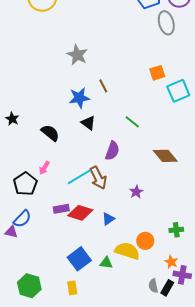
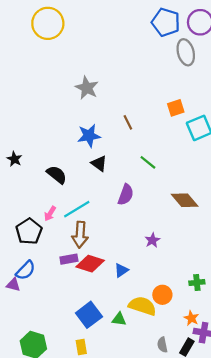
brown line: (103, 86) -> (128, 122), moved
cyan line: (79, 177) -> (77, 209), moved
brown arrow: (98, 178) -> (80, 235), moved, turned 30
gray semicircle: (153, 286) -> (162, 345), moved

